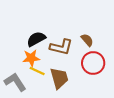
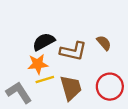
red circle: (93, 63) -> (110, 87), moved
yellow line: (37, 71) -> (45, 79), turned -42

